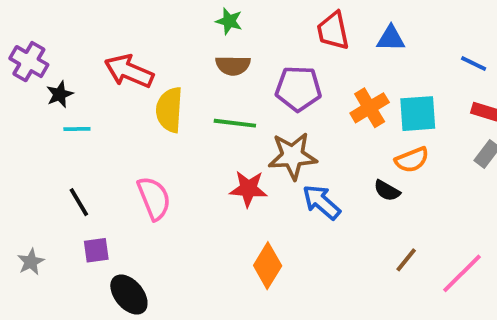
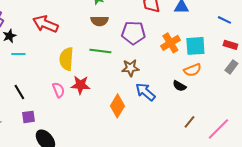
yellow semicircle: (169, 110) -> (66, 59), moved
brown star: (293, 156) -> (130, 68), size x0.7
red star: (248, 189) -> (80, 85), moved
pink semicircle: (154, 198) -> (58, 90), size x0.7
orange diamond: (268, 266) -> (117, 106), moved

